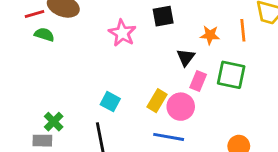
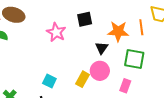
orange star: (210, 35) -> (118, 31), size x1.5
pink rectangle: (198, 81) -> (125, 86), moved
pink circle: (181, 107) -> (100, 71), moved

